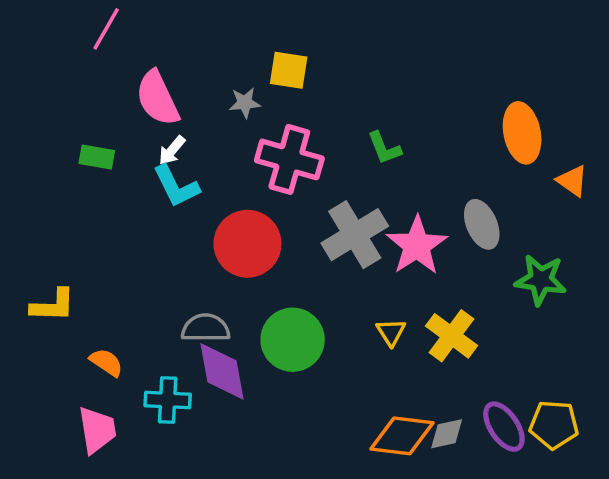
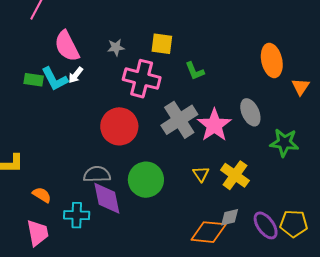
yellow square: (289, 70) -> (162, 44), moved
orange triangle: (572, 181) -> (301, 87), turned 30
cyan L-shape: (176, 186) -> (55, 79), moved
gray diamond: (447, 434) -> (230, 217), moved

